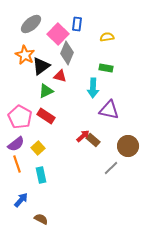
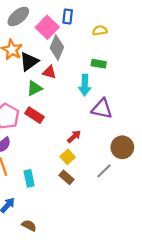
brown rectangle: (93, 140) -> (67, 177), moved
yellow square: (38, 148) -> (68, 157), moved

